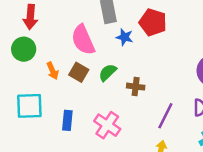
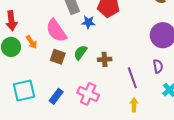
orange arrow: (53, 71) -> (32, 42), moved
purple line: (165, 116) -> (132, 78), turned -35
blue rectangle: (67, 120) -> (56, 96), turned 42

